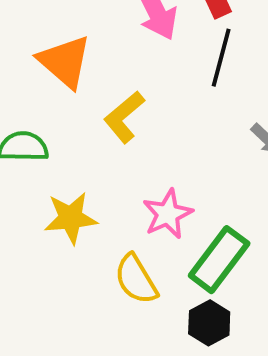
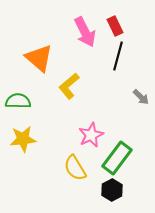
yellow star: (71, 218) -> (23, 139), moved

